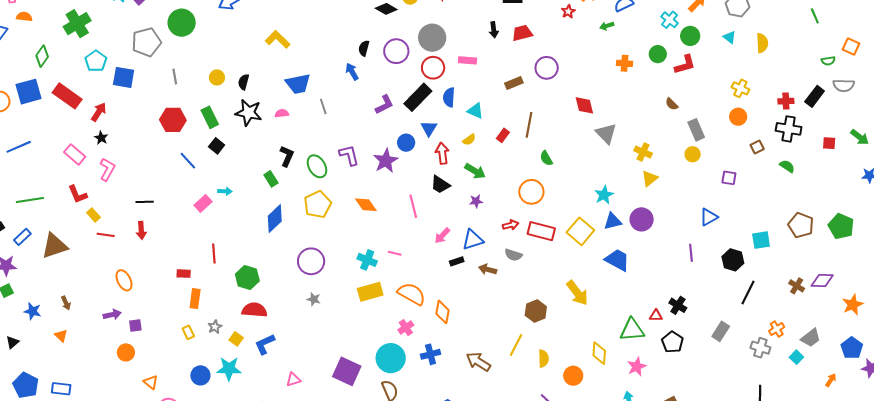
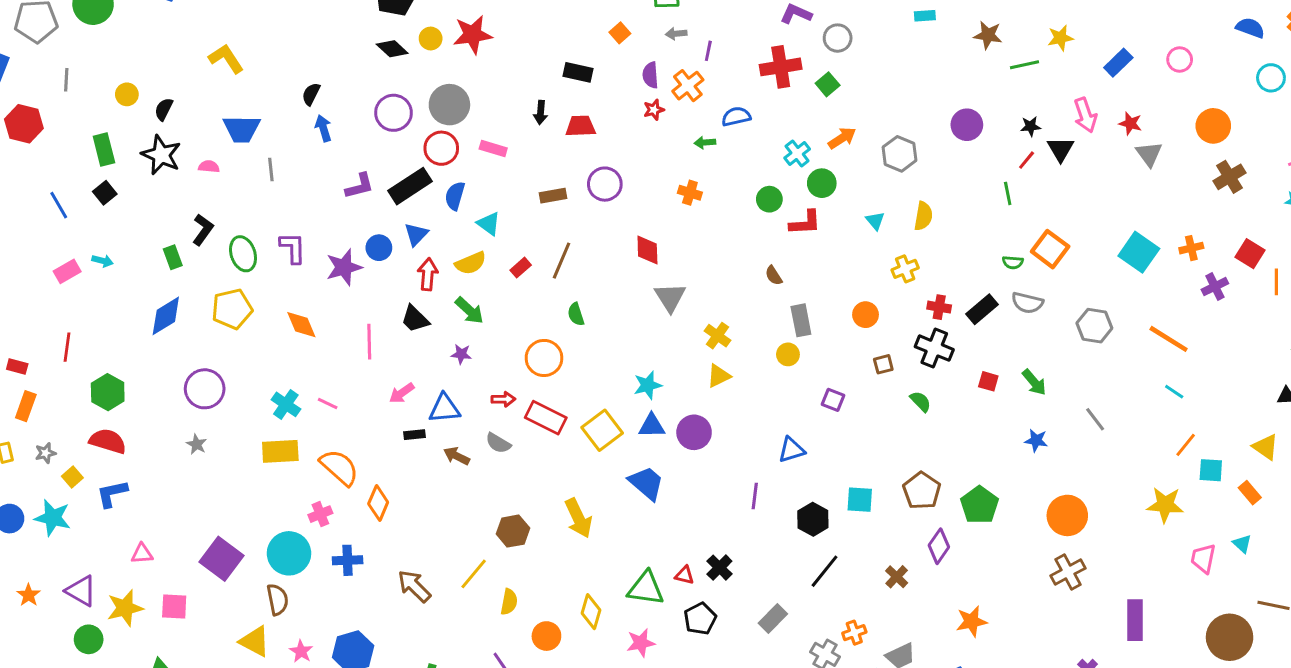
cyan triangle: (729, 37) -> (875, 221), moved
orange square: (851, 47) -> (1050, 249), size x1.4
black semicircle: (364, 48) -> (311, 94), moved
orange cross: (625, 63) -> (690, 193), moved
yellow cross: (740, 88) -> (905, 269), moved, turned 30
red hexagon: (173, 120) -> (24, 124), moved
yellow semicircle: (469, 140) -> (471, 263), size x1.5
purple diamond: (822, 280) -> (939, 546), moved, turned -70

